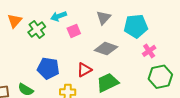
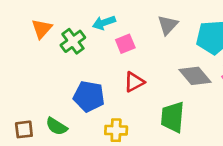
gray diamond: (106, 49) -> (195, 76), moved, turned 30
red triangle: (84, 70) -> (134, 82), moved
green trapezoid: (108, 83) -> (173, 117), turned -60

